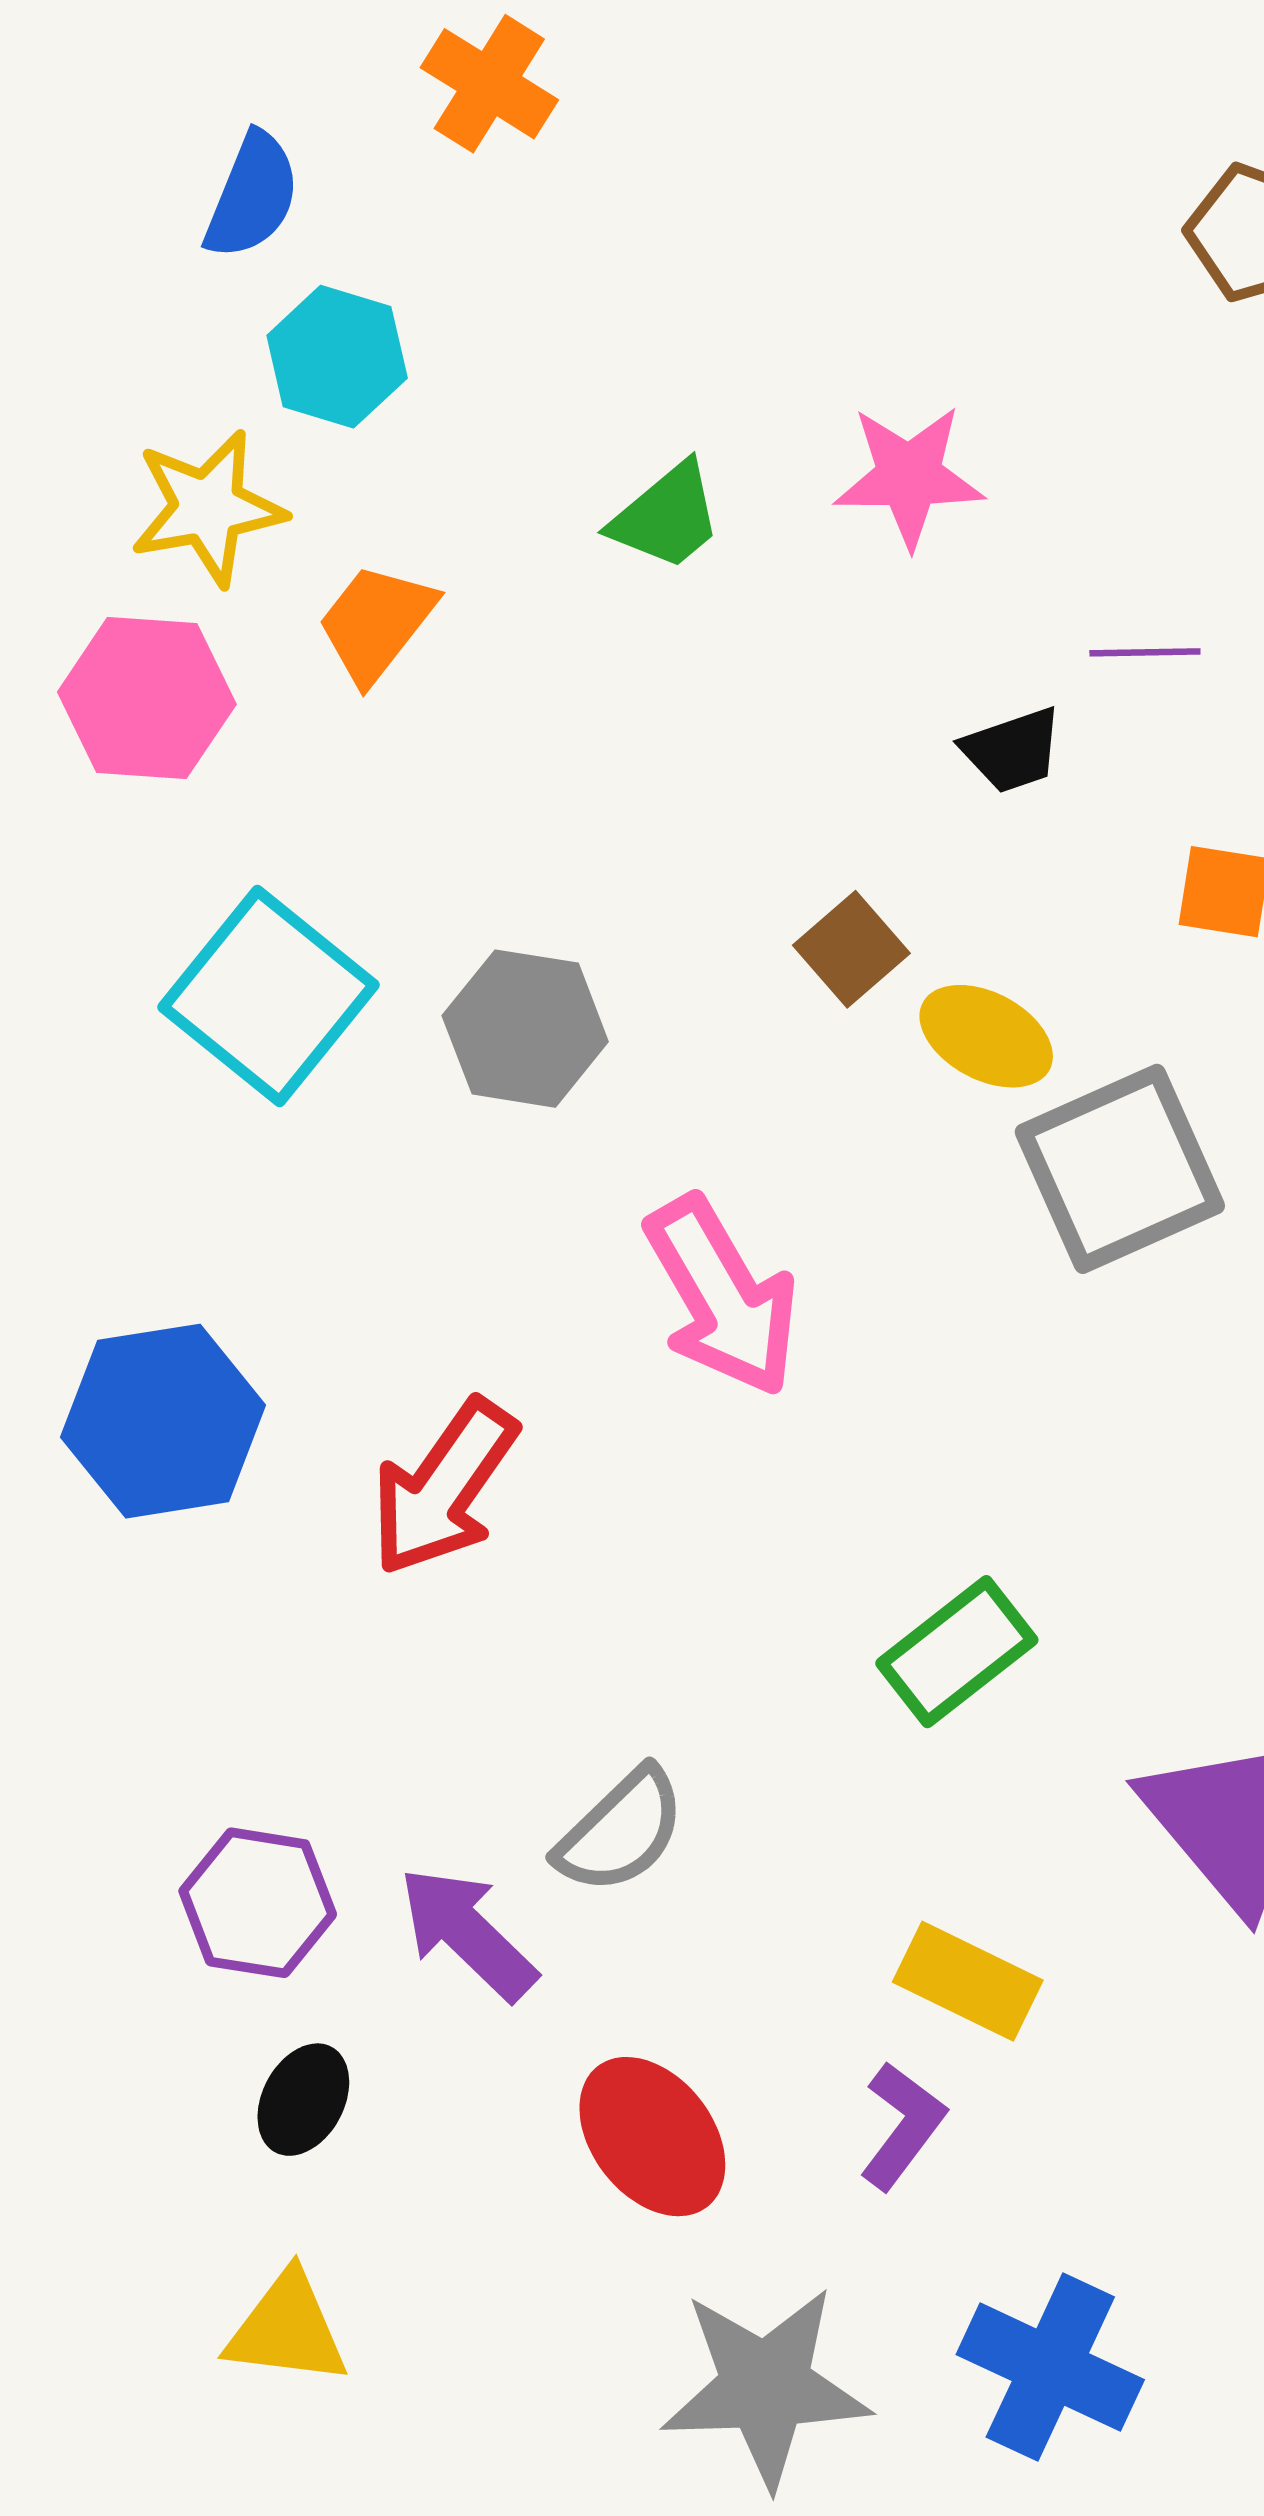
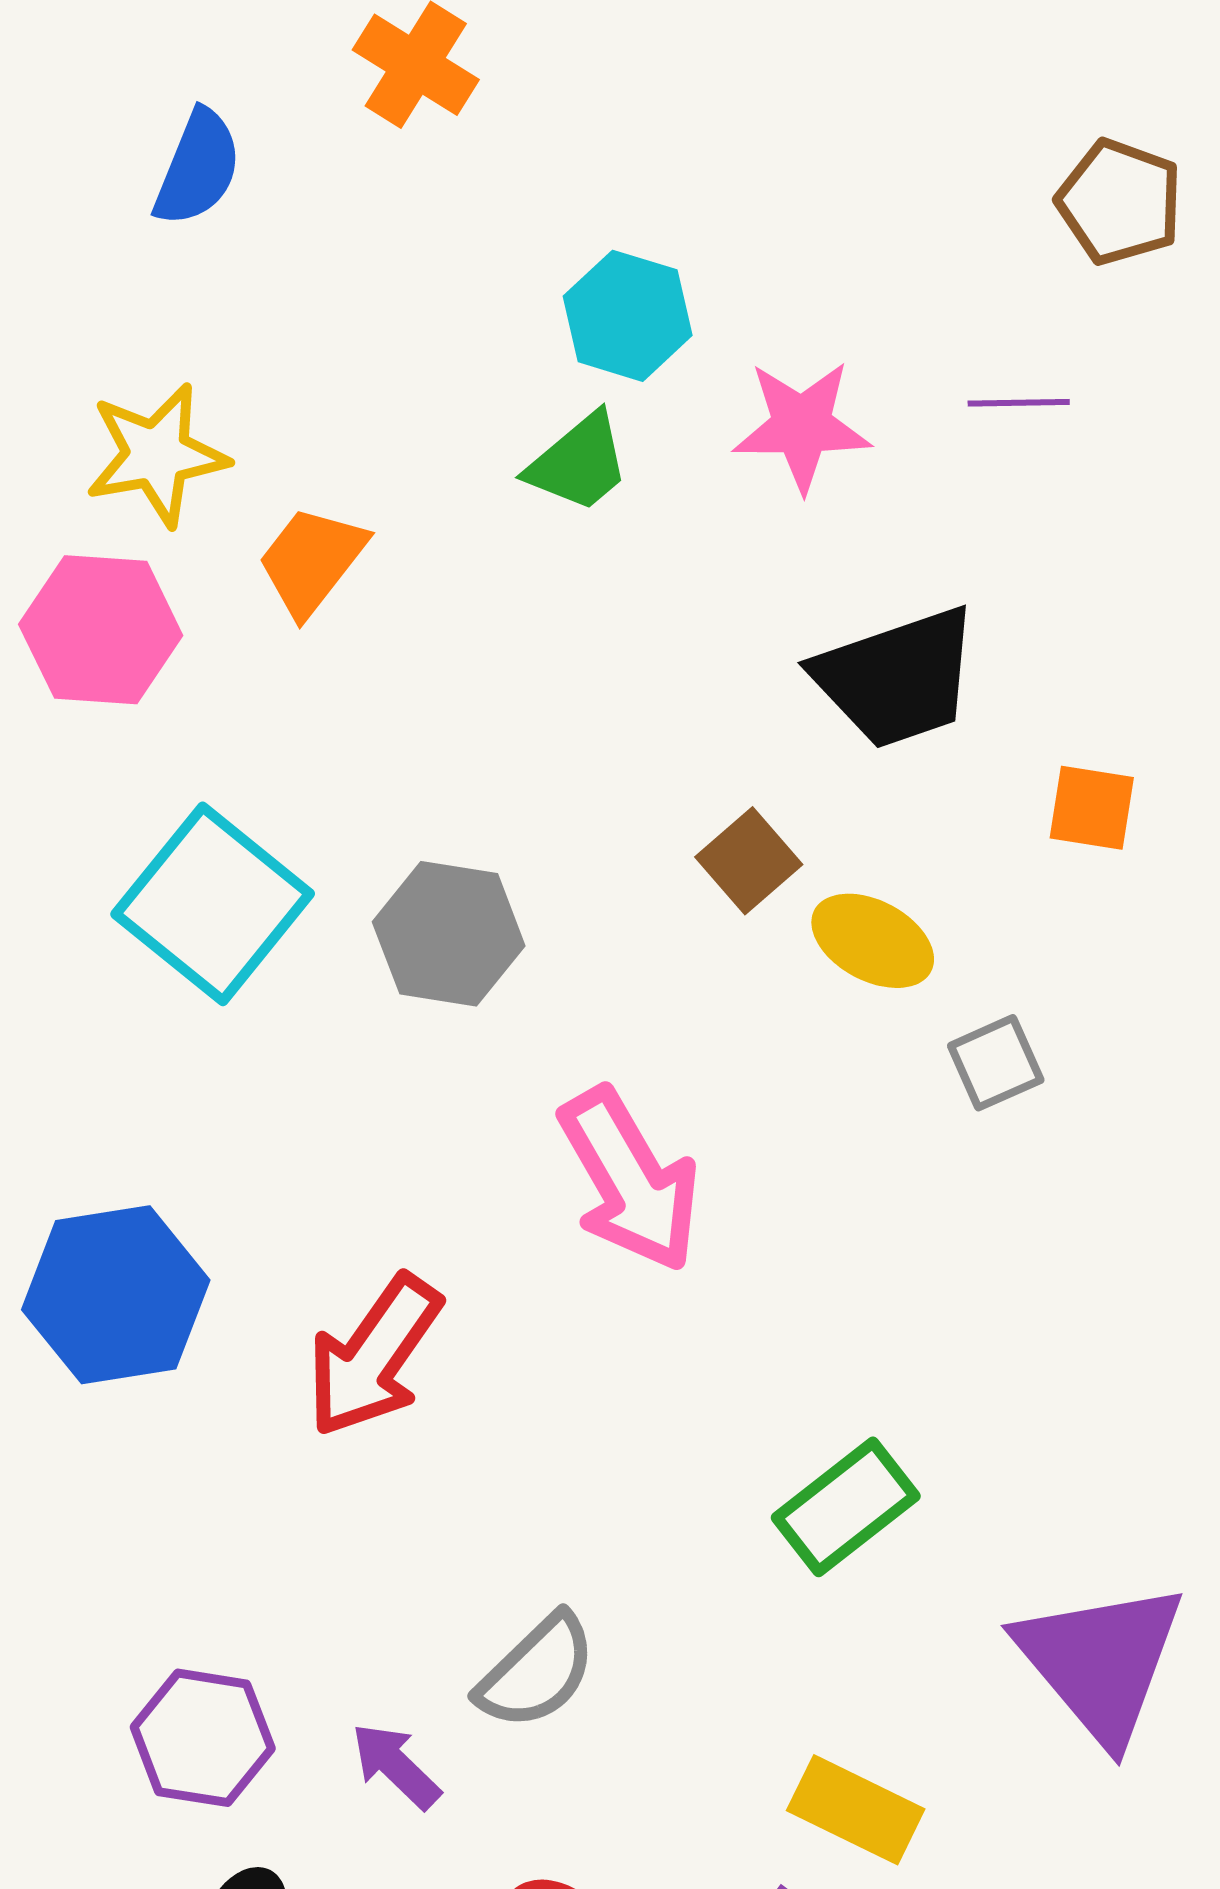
cyan hexagon: (337, 357) -> (628, 316), moved
purple line: (1145, 652) -> (1019, 403), moved
black trapezoid: (1012, 750) -> (897, 678), size x1.8
gray square: (1120, 1169) -> (996, 1063), size x0.5
purple arrow: (468, 1933) -> (396, 1766), size x0.7

